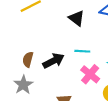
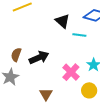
cyan line: (82, 51) -> (79, 35), moved

